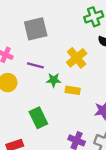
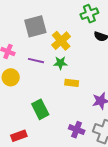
yellow cross: (77, 58) -> (61, 41), moved
green star: (54, 80) -> (60, 63), moved

